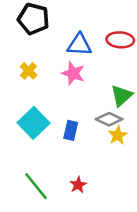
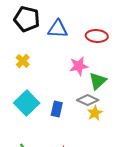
blue triangle: (79, 45) -> (58, 29), moved
pink star: (73, 73) -> (79, 66), moved, turned -30

